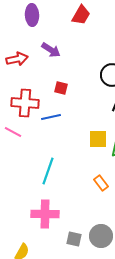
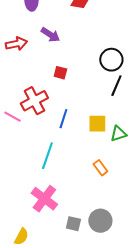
red cross: (25, 103) -> (34, 101), moved, turned -32
blue line: (51, 117) -> (63, 119), moved, turned -60
pink cross: (45, 214) -> (44, 199), turned 36

